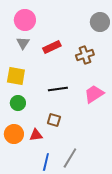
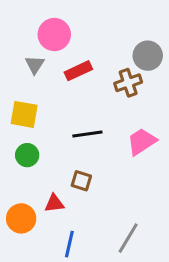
pink circle: (25, 20) -> (54, 35), moved
gray circle: (100, 22) -> (148, 56), moved
orange circle: (14, 134) -> (21, 218), moved
gray line: (70, 158) -> (128, 238), moved

